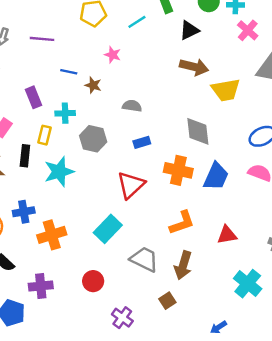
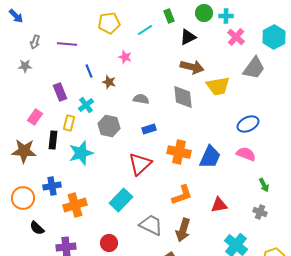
blue line: (69, 72) -> (89, 71), turned 56
cyan cross: (65, 113) -> (86, 105), turned -35
gray diamond: (198, 131) -> (183, 97), moved

